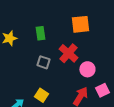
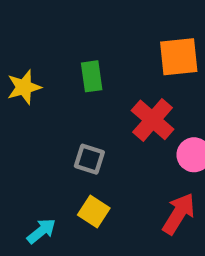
gray square: (43, 62) -> (89, 159), moved

